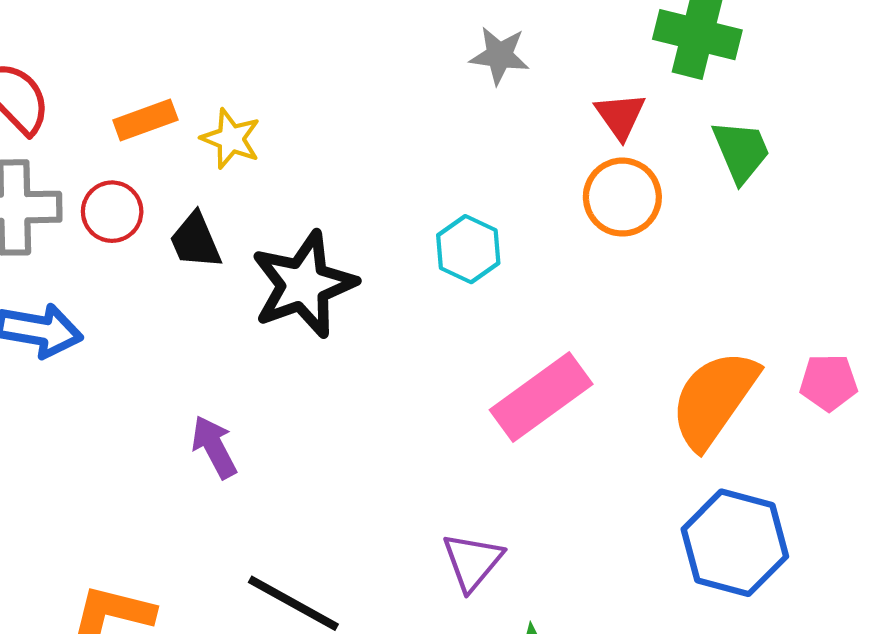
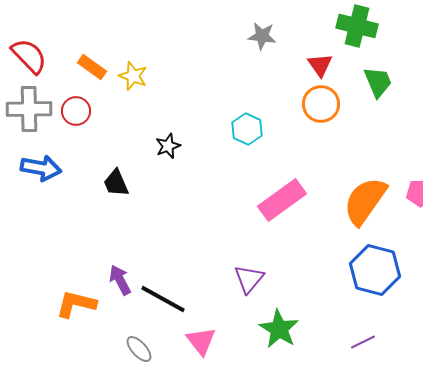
orange rectangle: (145, 120) -> (92, 67), turned 56
black trapezoid: (195, 241) -> (116, 183), moved
black star: (304, 285) -> (168, 146), size x0.5
purple arrow: (214, 447) -> (120, 280), moved

